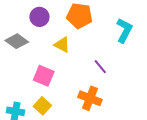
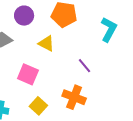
yellow square: (42, 106) -> (38, 106), moved

